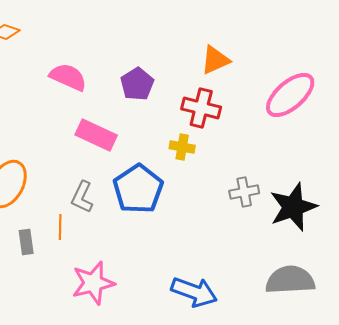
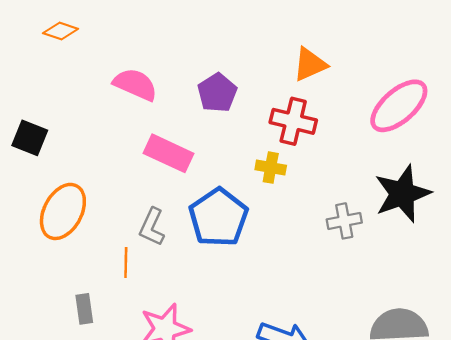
black star: (293, 207) -> (402, 194), moved
gray rectangle: (26, 242) -> (84, 309), moved

